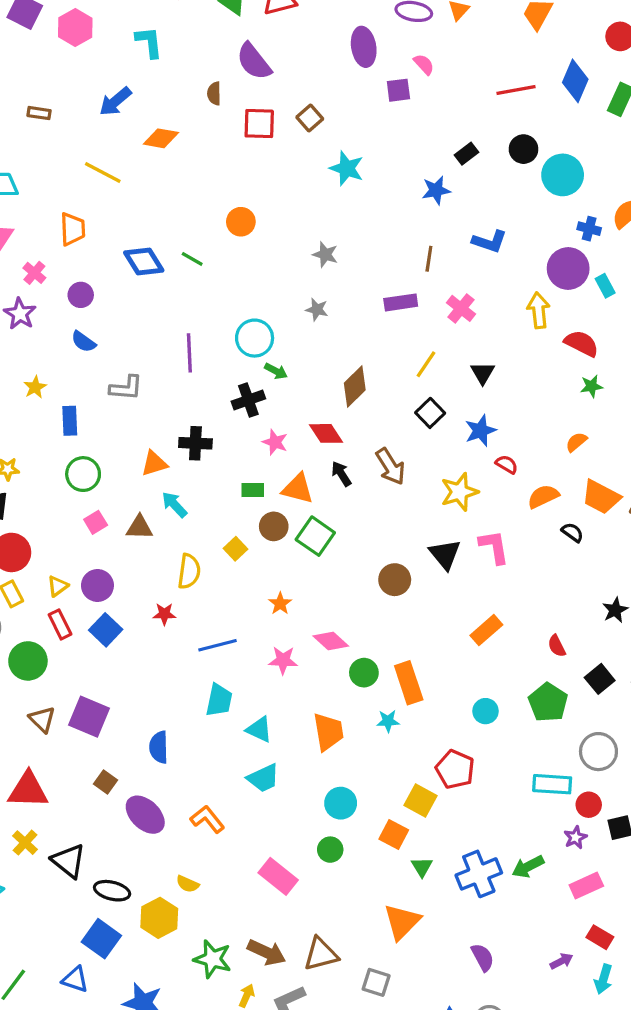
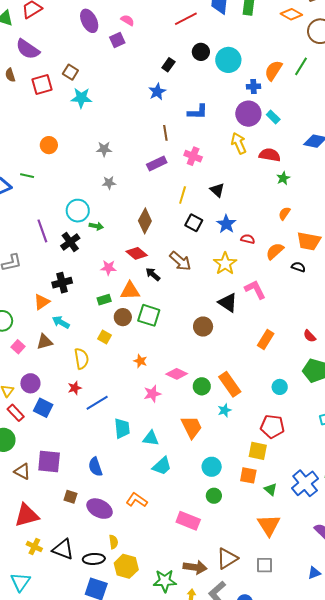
cyan star: (347, 168) -> (81, 98), moved
black cross: (248, 400) -> (70, 242), moved
blue line: (217, 645) -> (97, 403), moved
yellow semicircle: (188, 884) -> (114, 542), moved, turned -104

